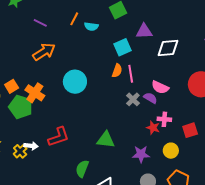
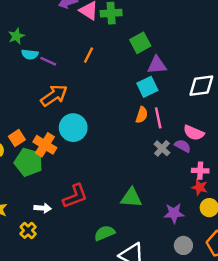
cyan semicircle: (91, 26) -> (30, 54), moved
purple triangle: (144, 31) -> (157, 65), moved
cyan circle: (75, 82) -> (73, 128), moved
red star: (153, 128) -> (200, 187), moved
yellow cross: (20, 151) -> (28, 230), moved
green semicircle: (82, 169) -> (105, 233), turned 48

